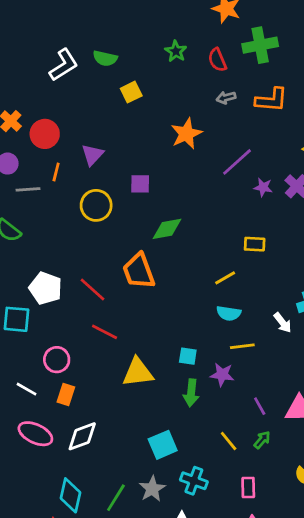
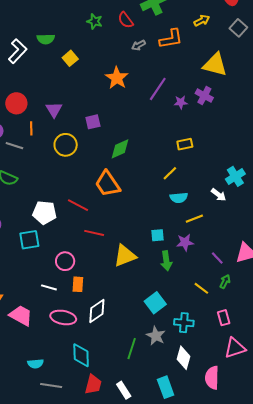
gray line: (28, 189) -> (14, 146), turned 36
cyan diamond: (70, 495) -> (81, 355), moved

